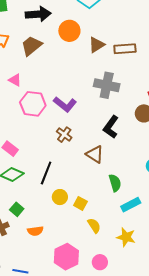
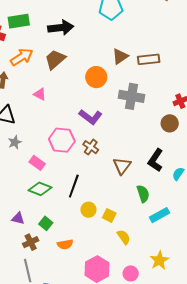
orange circle: (69, 31) -> (96, 77), moved
pink hexagon: (33, 104) -> (62, 140), moved
black L-shape: (111, 127) -> (156, 160), moved
brown triangle: (95, 154) -> (122, 166), turned 36
yellow star: (126, 237) -> (159, 260), moved, turned 30

